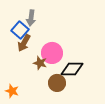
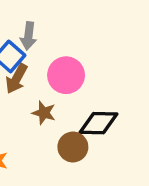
pink circle: (52, 53) -> (66, 75), moved

